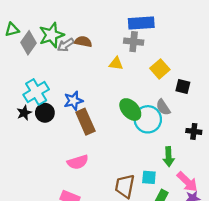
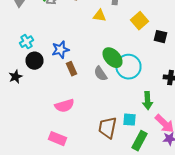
cyan cross: (36, 92) -> (26, 42), size x0.6
gray semicircle: (163, 107) -> (100, 74), moved
black star: (24, 113) -> (16, 77), moved
brown rectangle: (85, 122) -> (72, 69), size x0.6

